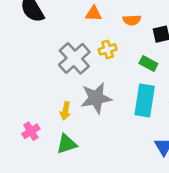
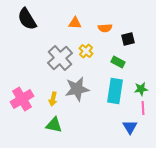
yellow cross: (108, 49) -> (86, 51), turned -32
pink cross: (31, 131) -> (22, 99), moved, size x1.6
green triangle: (67, 144) -> (54, 125), turned 30

